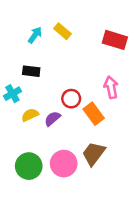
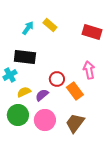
black rectangle: (31, 71) -> (25, 57), size x1.5
pink circle: (64, 164) -> (45, 120), moved
green circle: (29, 166) -> (18, 115), moved

